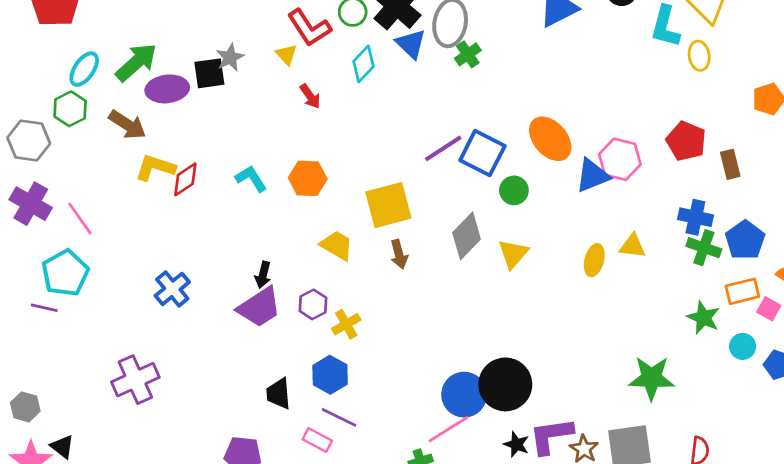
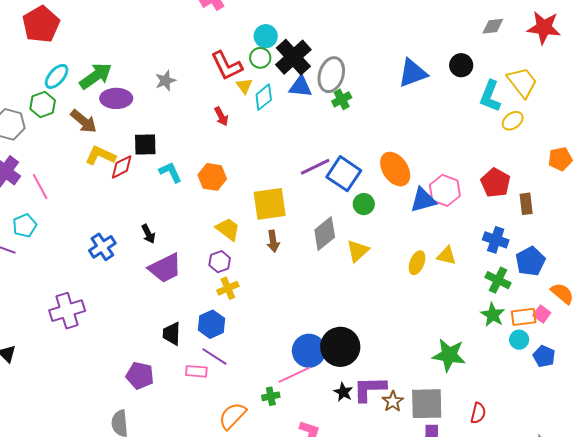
blue triangle: (411, 44) -> (300, 87), turned -45
yellow triangle: (286, 54) -> (244, 86), moved
yellow ellipse: (699, 56) -> (513, 121), turned 55
black square: (209, 73) -> (145, 144), moved
green cross: (704, 248) -> (498, 280), moved
cyan pentagon: (65, 273) -> (25, 226), size x0.7
black arrow: (263, 275) -> (148, 234), moved, turned -48
orange rectangle: (742, 291) -> (524, 317), moved
purple hexagon: (313, 304) -> (220, 262), moved
pink rectangle: (317, 440) -> (196, 371), turned -30

